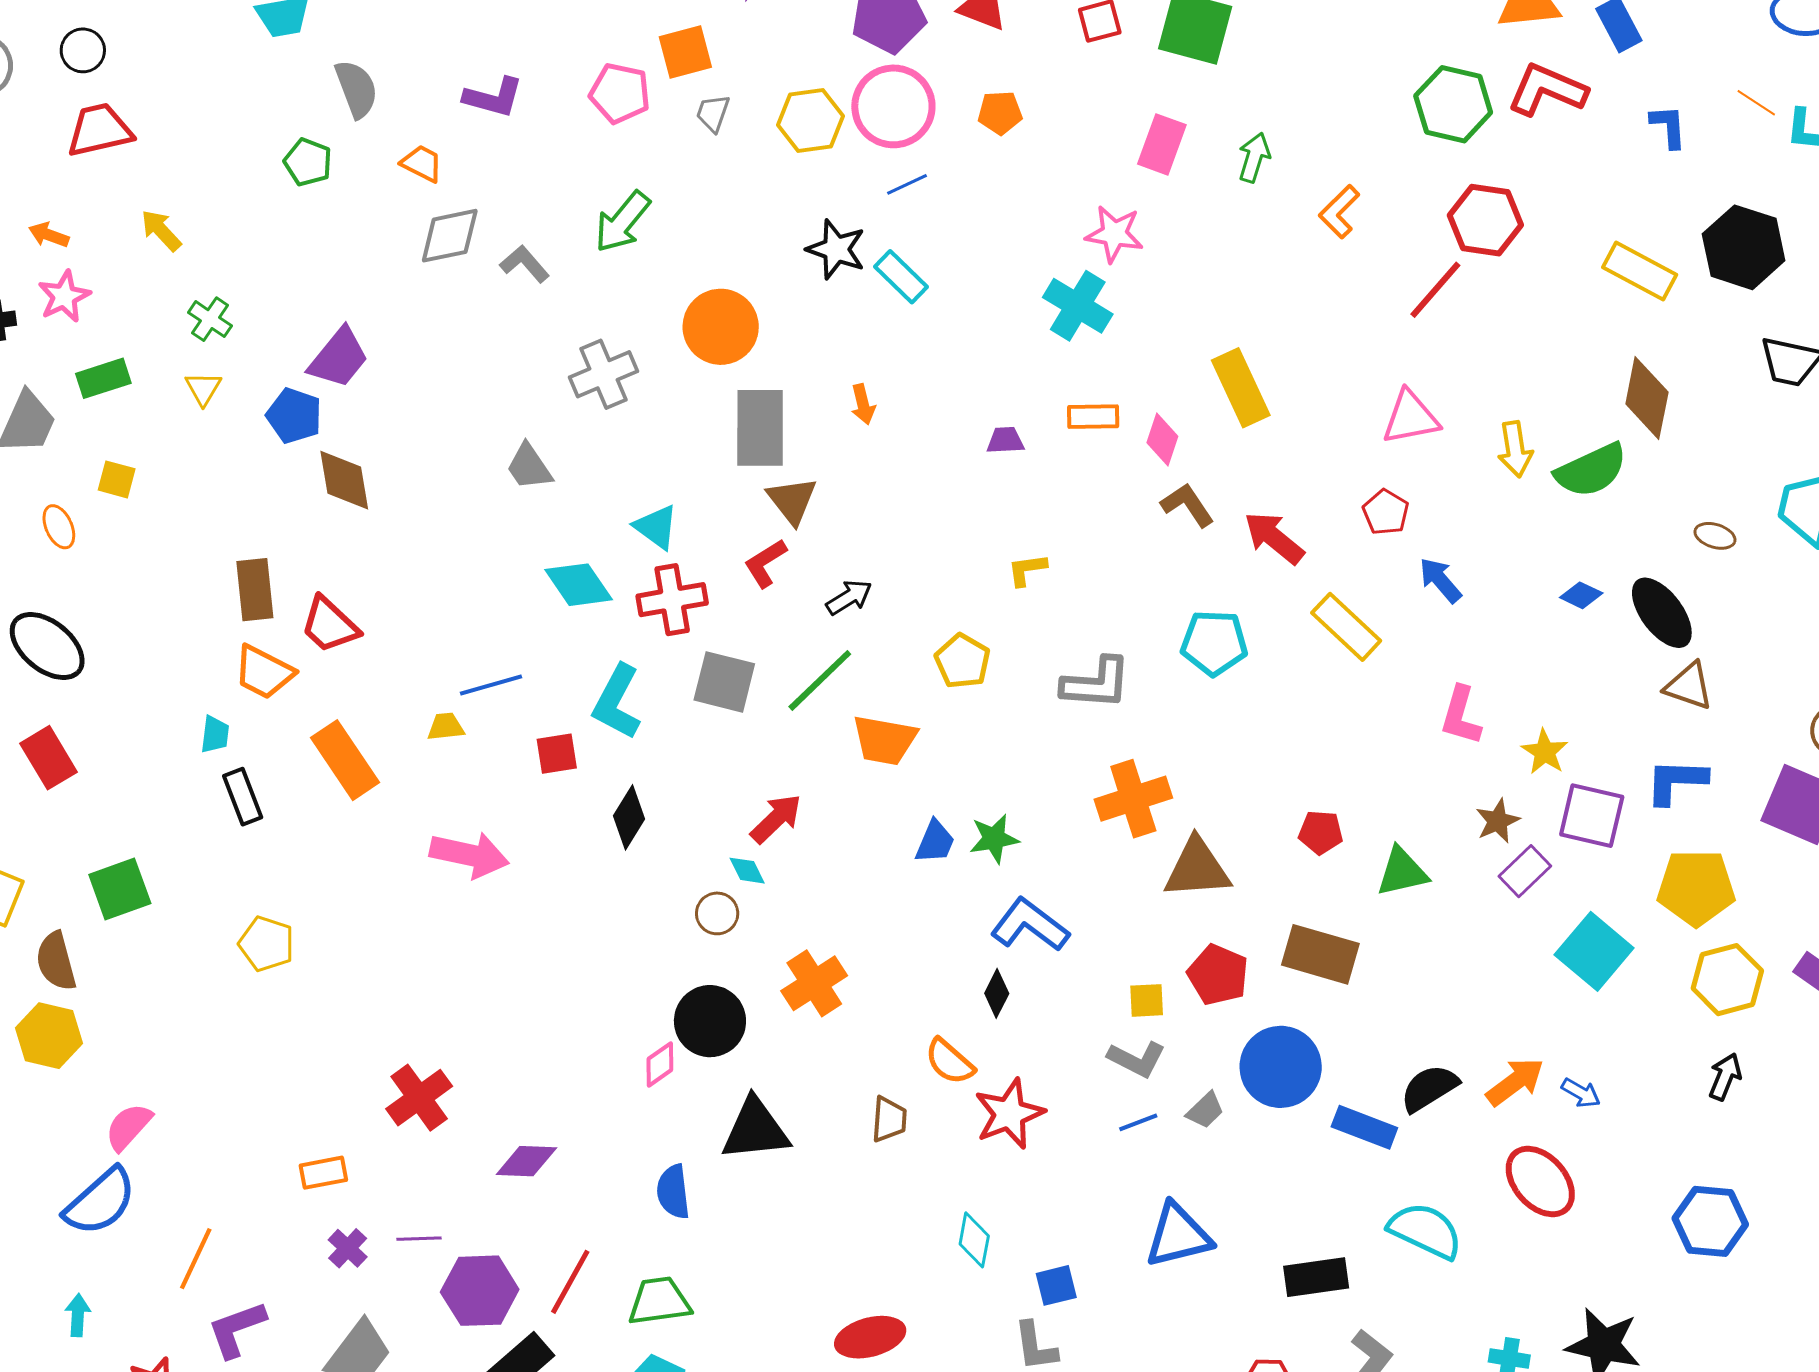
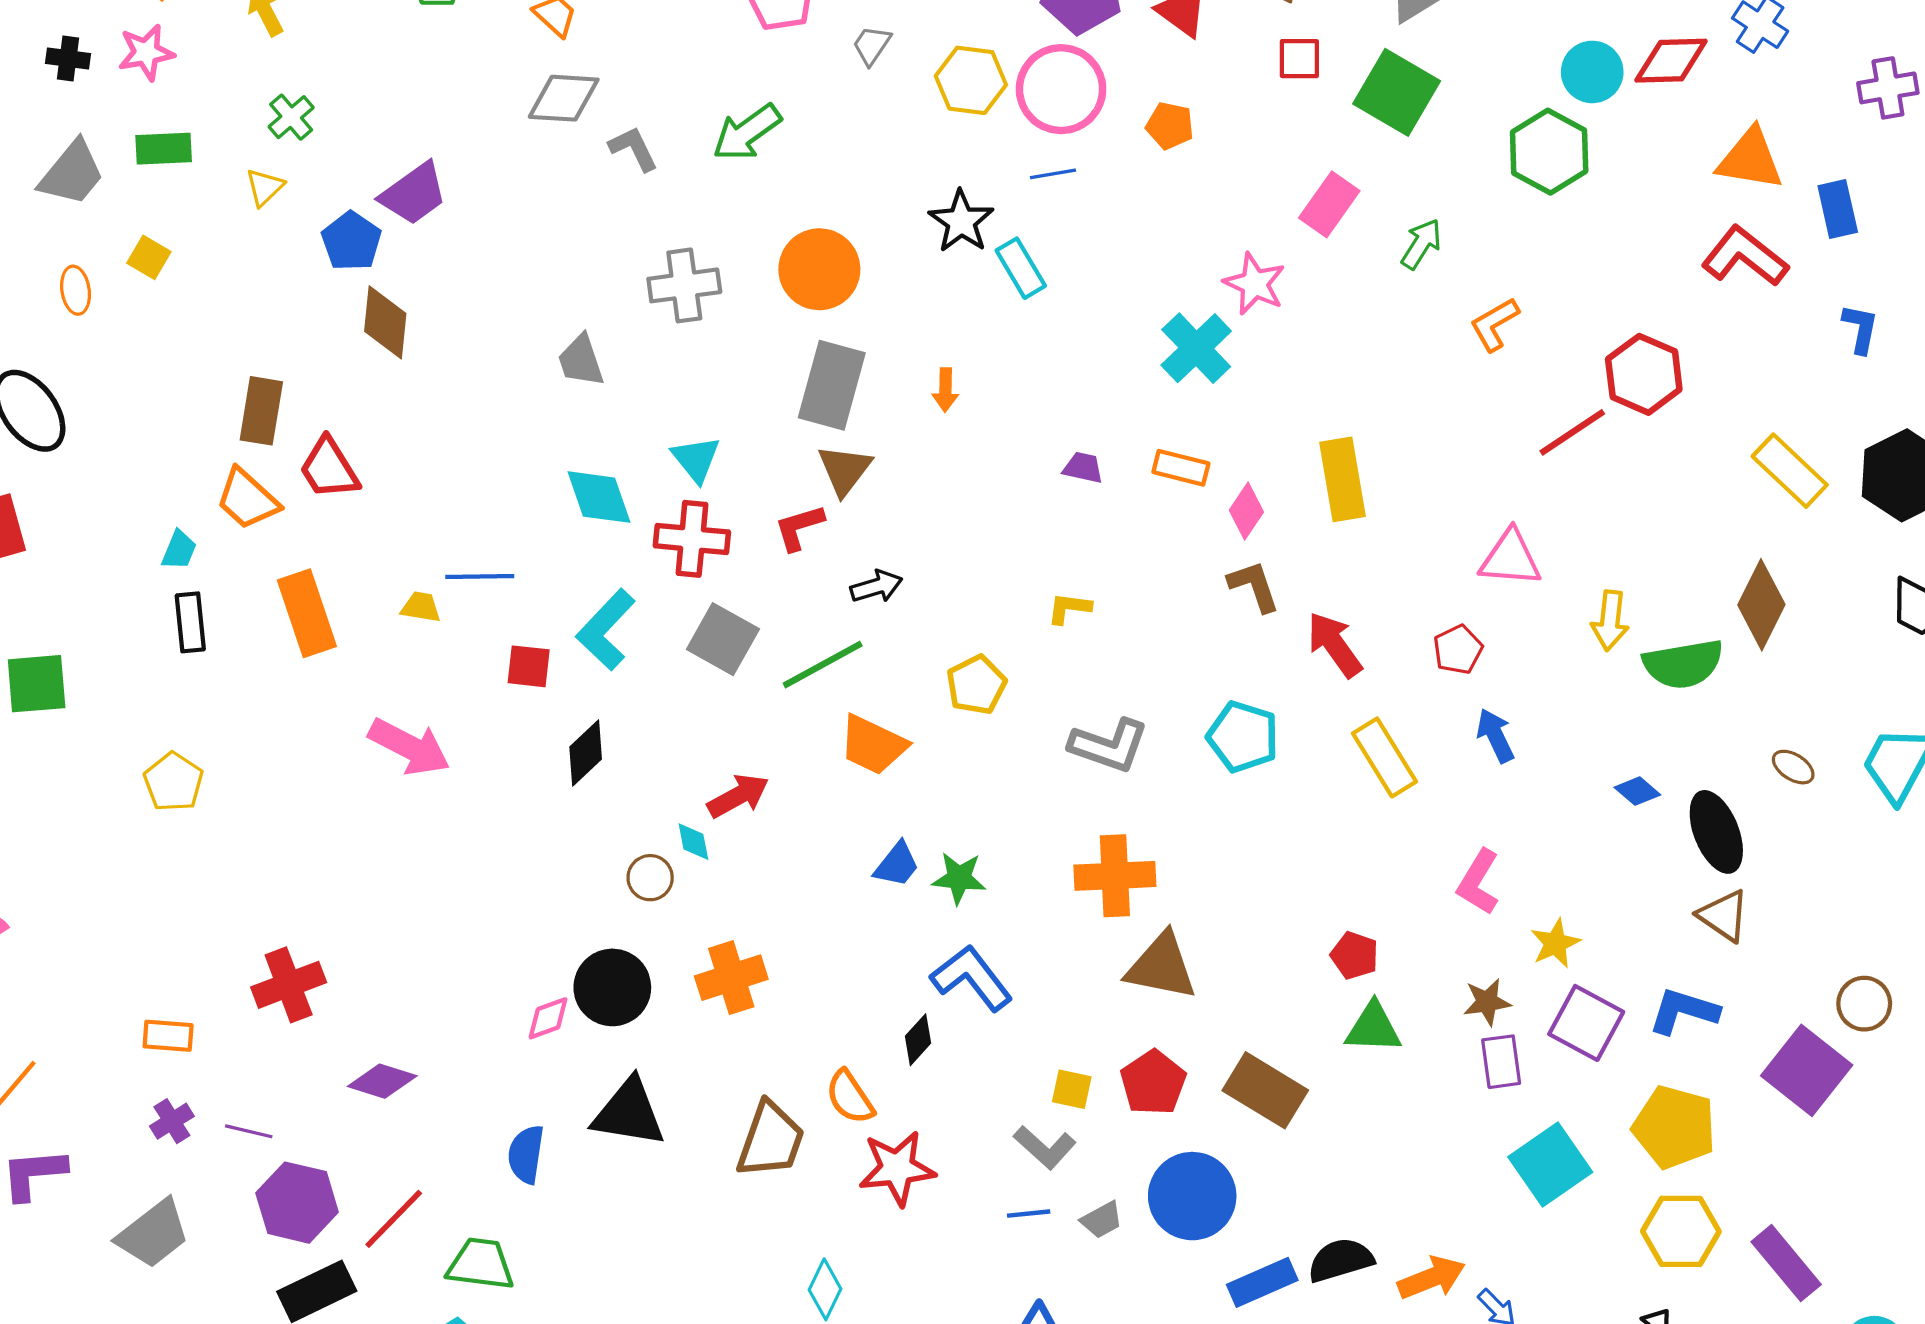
green hexagon: (1453, 104) -> (1549, 152), moved
red pentagon: (1321, 832) -> (1355, 955), moved
purple rectangle: (1525, 871) -> (1501, 1062), turned -69
brown trapezoid: (889, 1119) -> (771, 1140), size x1.6
blue rectangle: (1364, 1127) -> (1262, 1282), turned -60

